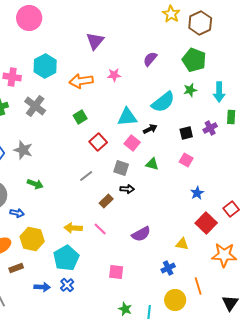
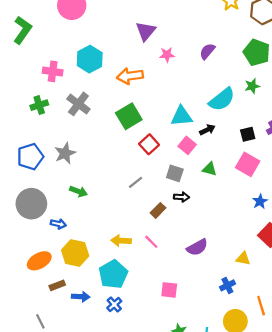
pink star: (114, 75) -> (167, 55), moved
green square: (80, 117) -> (129, 116), size x1.6
gray star: (23, 150) -> (65, 153), turned 30
pink square: (186, 160) -> (248, 164), size x1.5
blue arrow: (42, 287) -> (81, 297), moved

